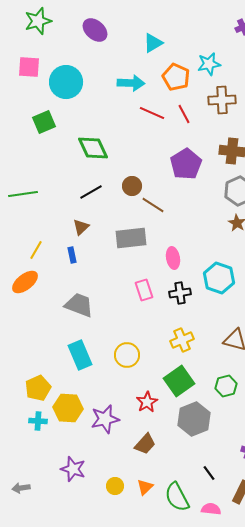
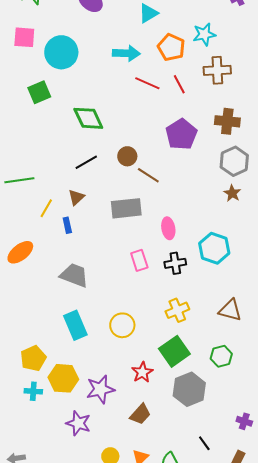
green line: (23, 194) -> (19, 180), moved
yellow line: (36, 250) -> (46, 208), moved
purple star: (73, 469) -> (78, 423), moved

